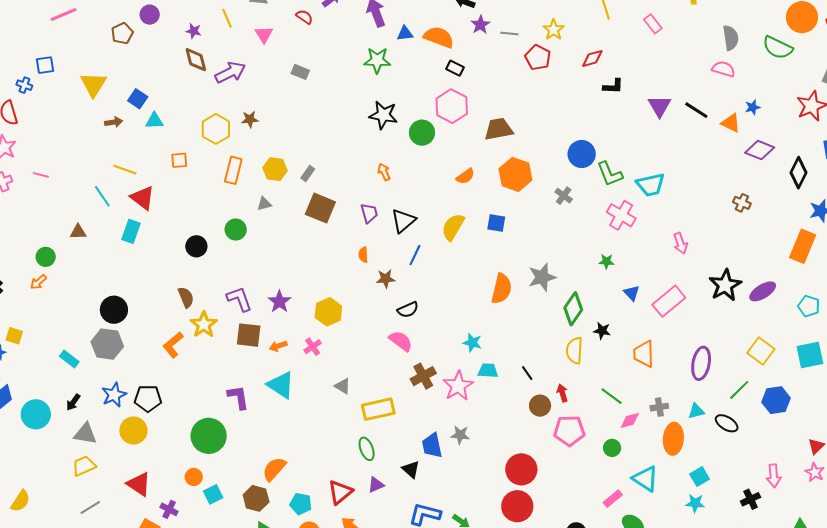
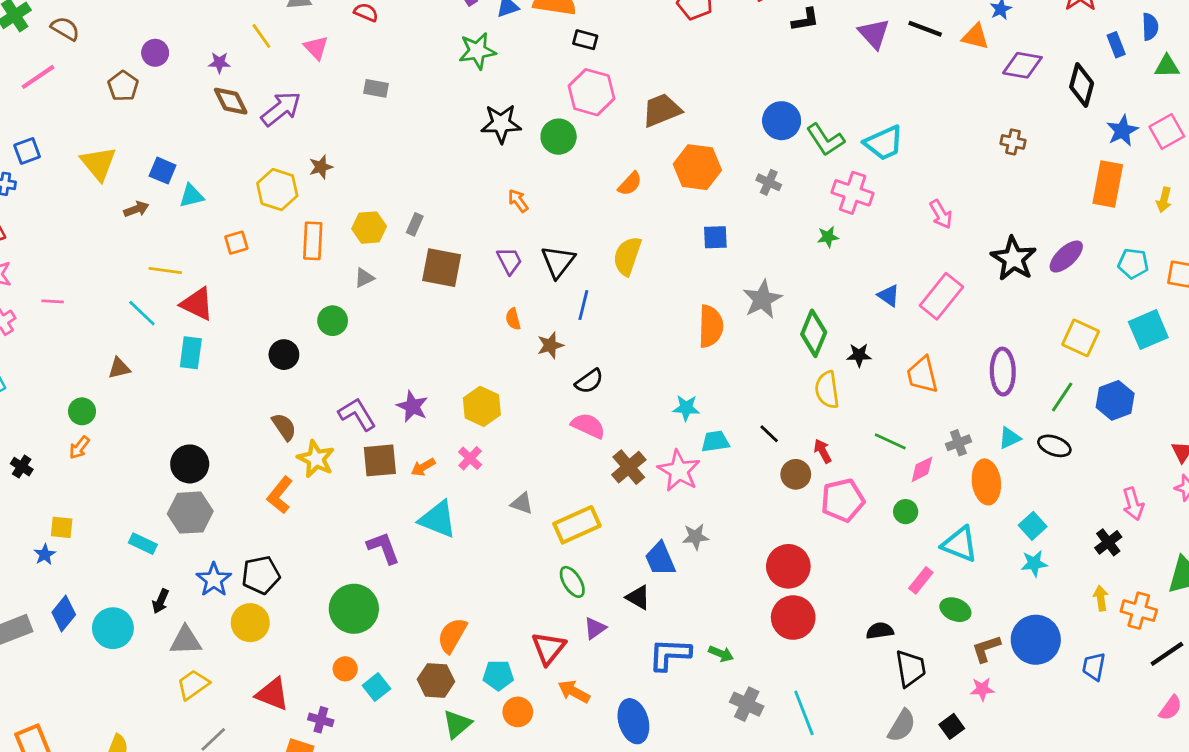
blue square: (496, 223) -> (715, 237), moved
green star: (606, 261) -> (828, 237), moved

